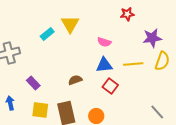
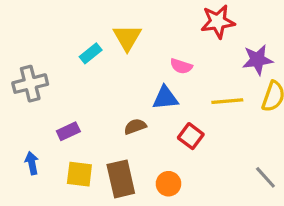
red star: (127, 14) -> (218, 22), size x1.5
blue triangle: (104, 65) -> (165, 98), moved
purple rectangle: (33, 83) -> (68, 131), turned -72

